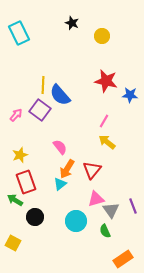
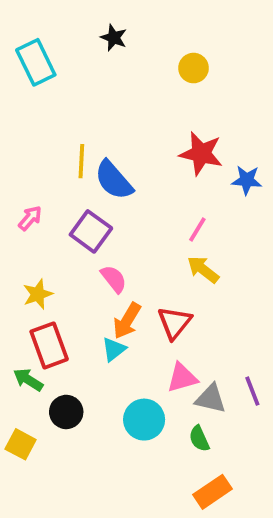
black star: (72, 23) -> (114, 38), moved
purple square: (40, 110) -> (91, 231), moved
gray triangle: (111, 210) -> (211, 399), turned -42
yellow square: (13, 243) -> (21, 444), moved
orange rectangle: (123, 259) -> (213, 492), moved

